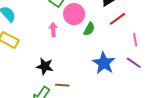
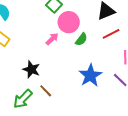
pink arrow: (53, 30) -> (52, 39), moved, turned 40
brown line: (62, 85) -> (46, 91), turned 32

